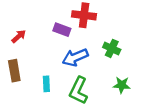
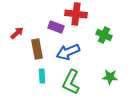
green cross: (112, 48) -> (104, 35), moved
brown rectangle: (14, 71) -> (37, 49), moved

